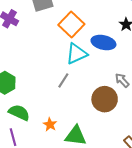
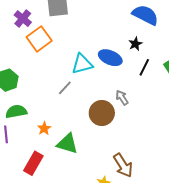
orange square: (71, 25) -> (39, 39), moved
green semicircle: (19, 113) -> (16, 112), turned -45

